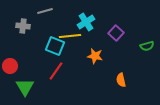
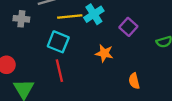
yellow line: (70, 36) -> (70, 16), moved
red line: (56, 71) -> (59, 71), turned -48

